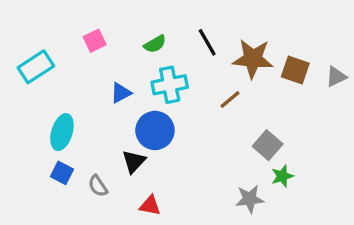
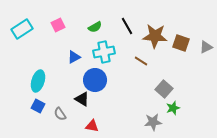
cyan rectangle: (36, 67) -> (22, 29), moved
brown line: (230, 99) -> (141, 61), turned 72
black triangle: (134, 161) -> (82, 99), turned -42

